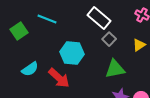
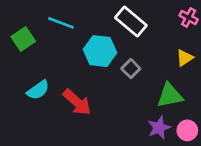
gray square: (109, 39) -> (131, 69), moved
cyan hexagon: (72, 53) -> (100, 51), moved
green triangle: (115, 69) -> (170, 95), moved

